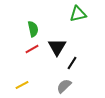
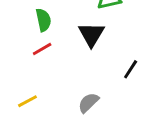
black triangle: (57, 47) -> (91, 34), moved
black line: (72, 63) -> (131, 69), moved

